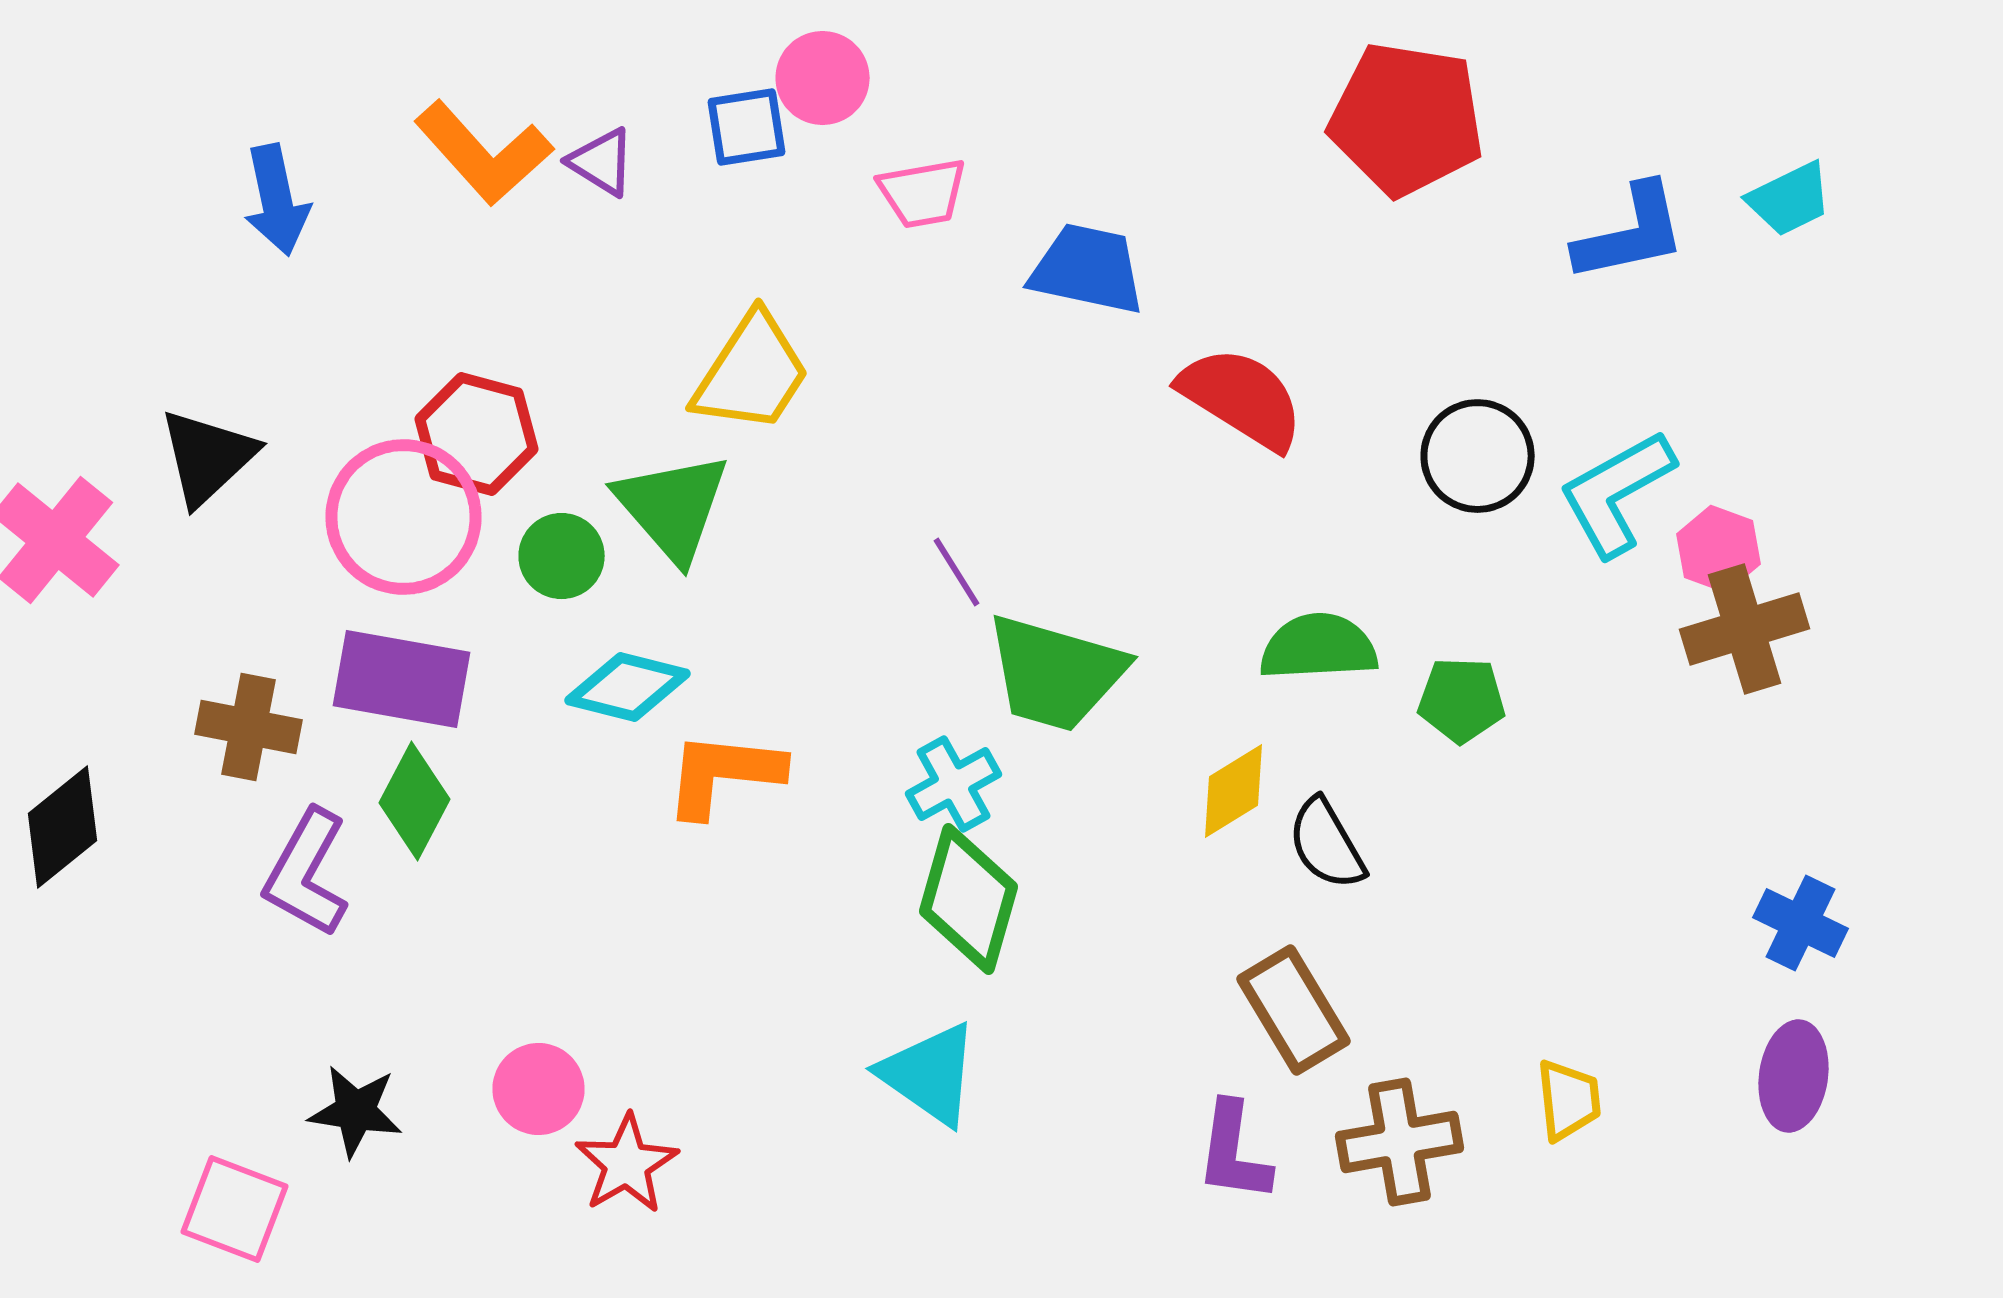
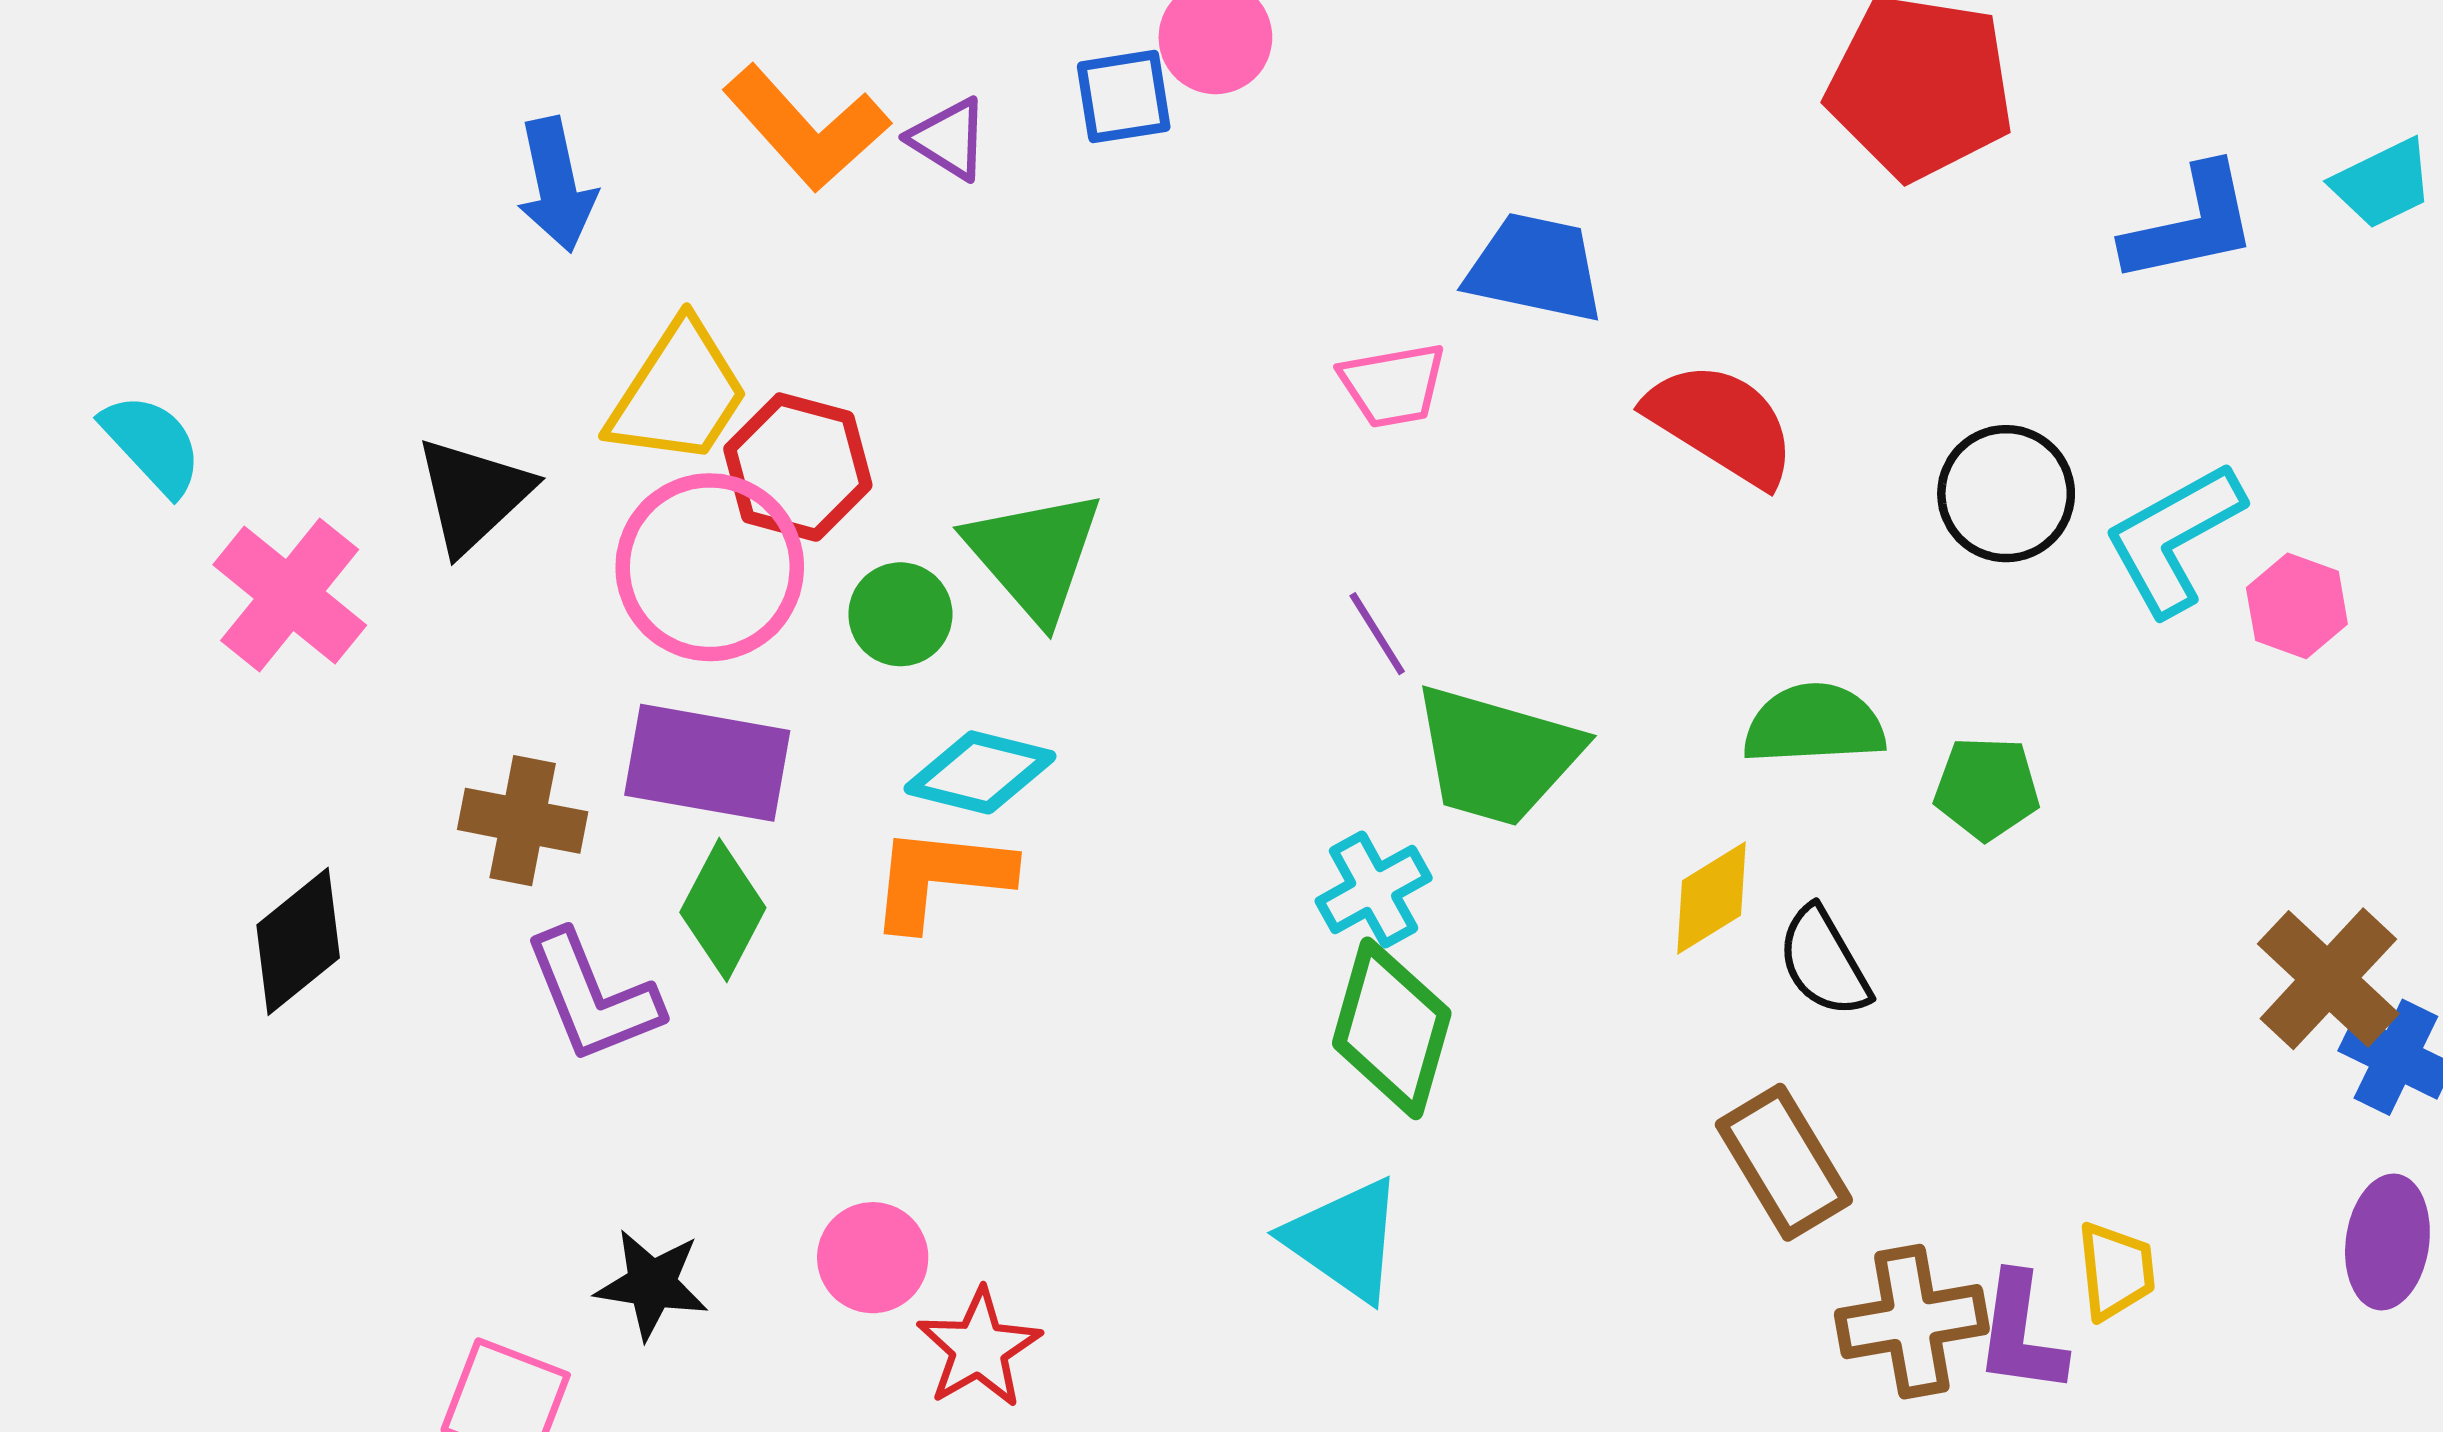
pink trapezoid: (922, 193) -> (1393, 385), moved
yellow trapezoid: (752, 373) -> (678, 393), moved
brown cross: (1744, 629) -> (2328, 979), moved, turned -30
orange L-shape: (724, 774) -> (940, 877), moved
purple L-shape: (306, 873) -> (593, 997), turned -51
purple L-shape: (1234, 1152) -> (2021, 1334), moved

